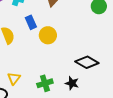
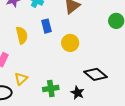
yellow circle: (48, 35) -> (70, 43), moved

